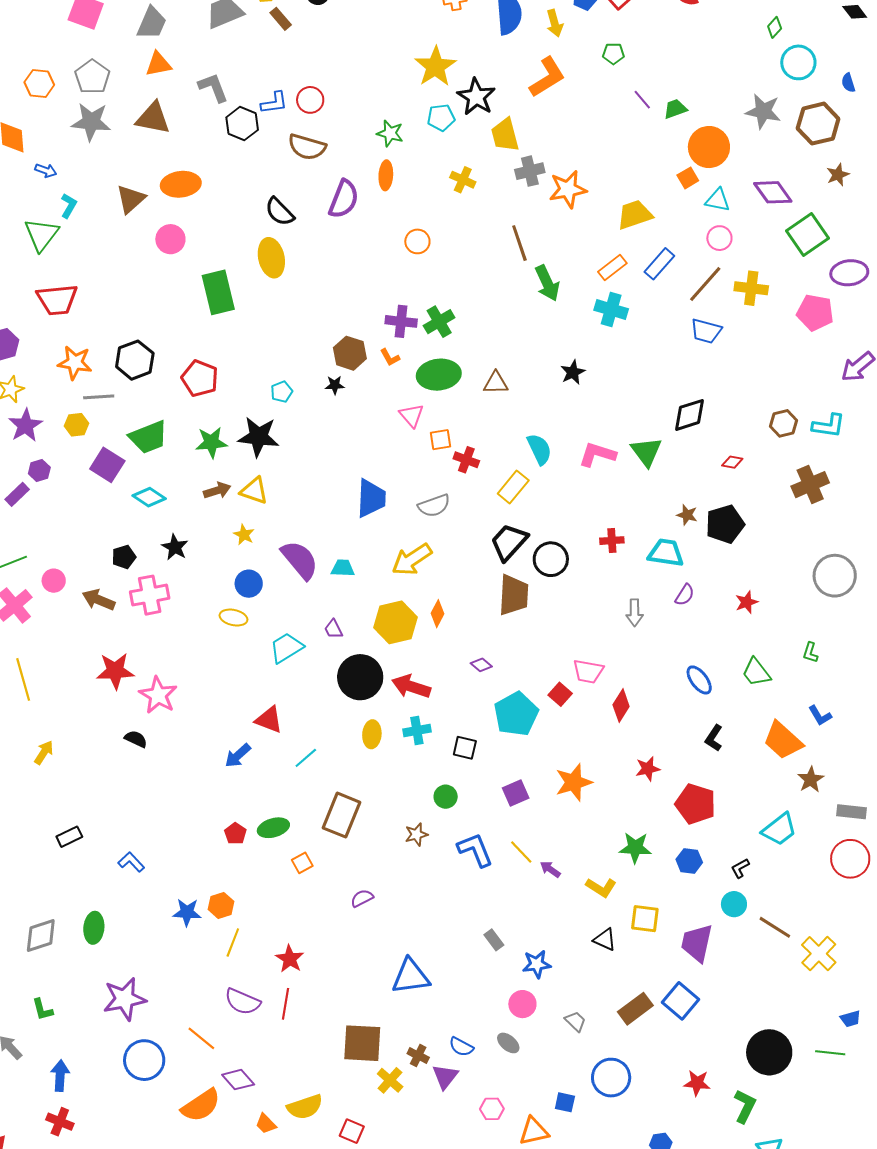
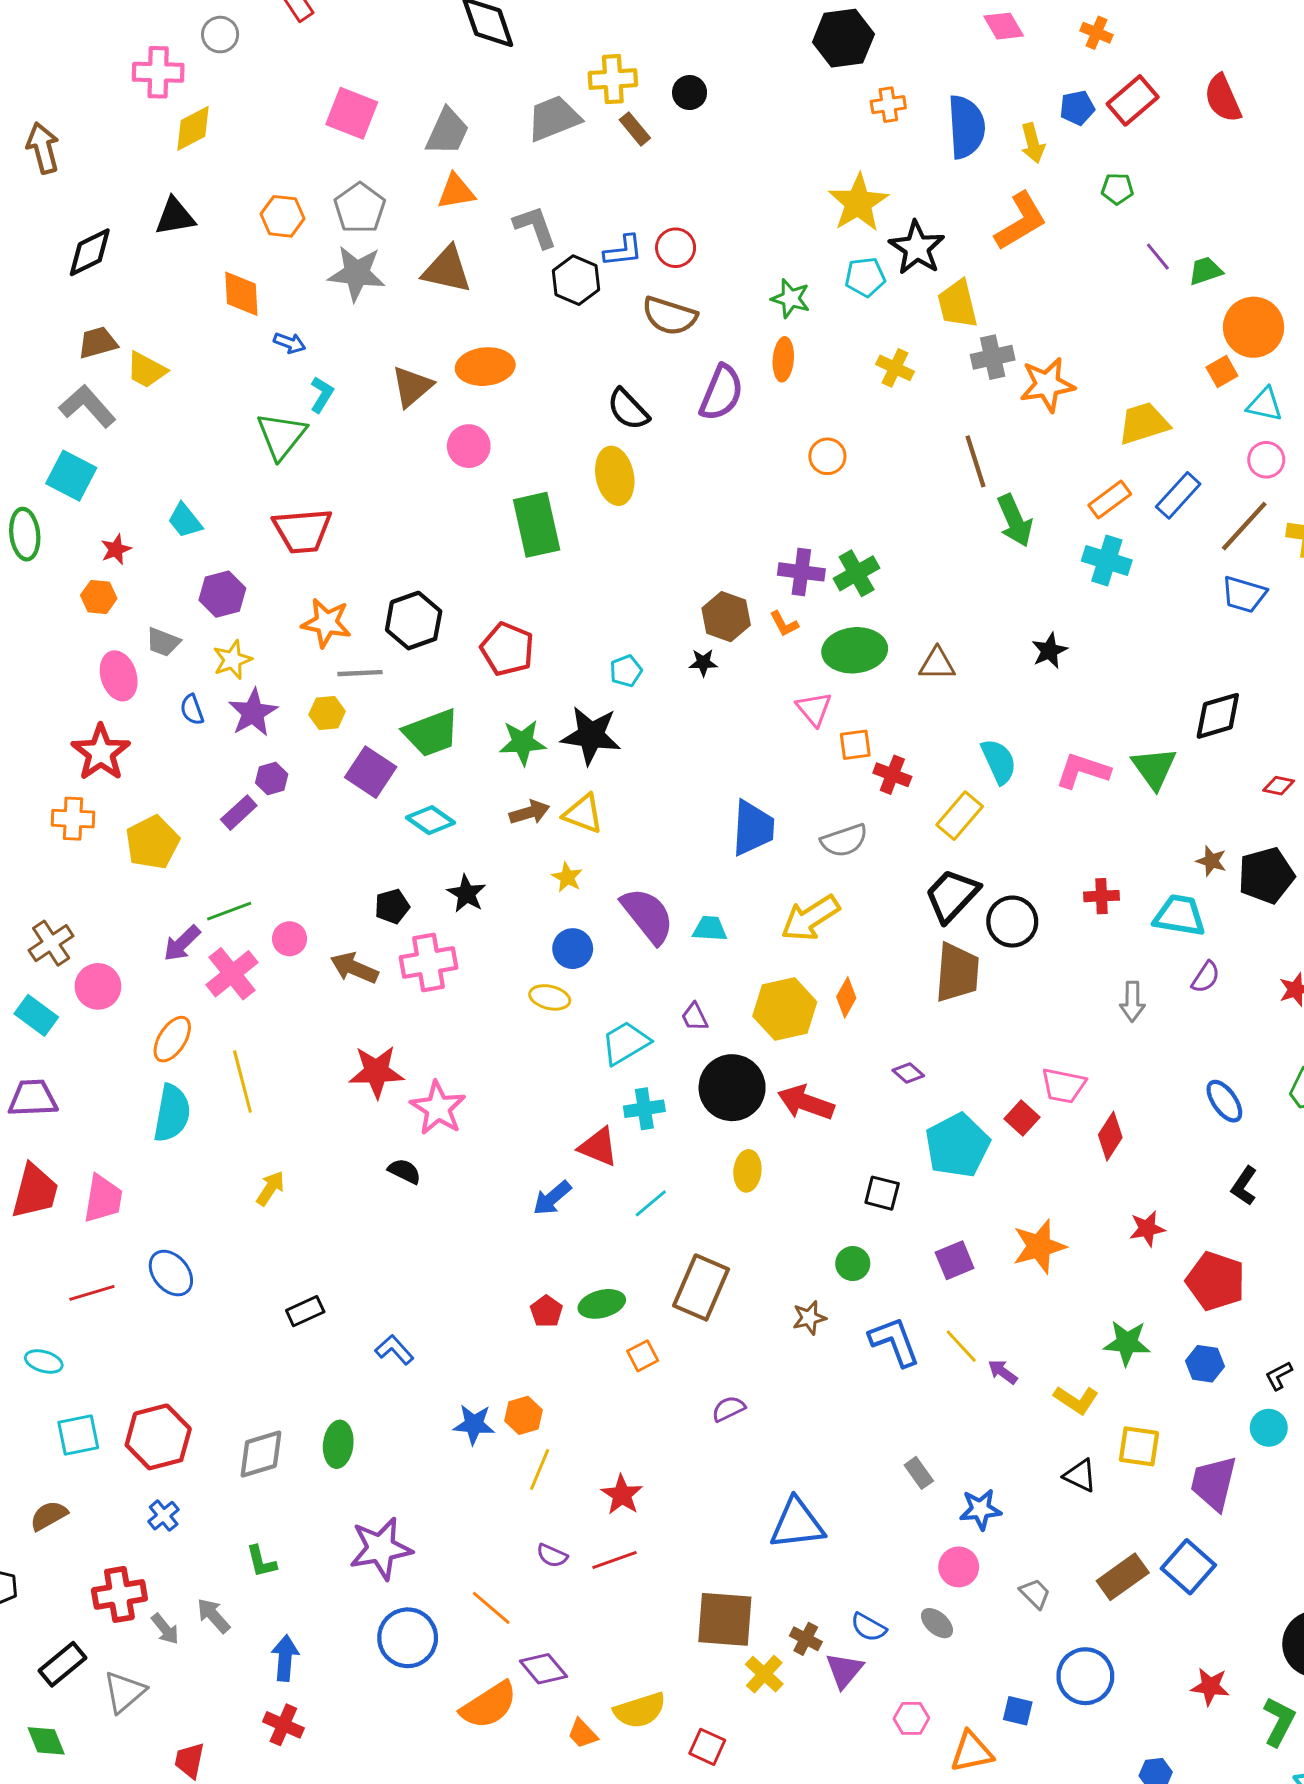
cyan cross: (417, 730) -> (644, 1109), moved
purple semicircle: (242, 1002) -> (552, 1556), size x0.6
red line: (285, 1004) -> (614, 1560), turned 60

